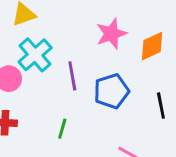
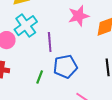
blue pentagon: (111, 91) -> (65, 67), moved

